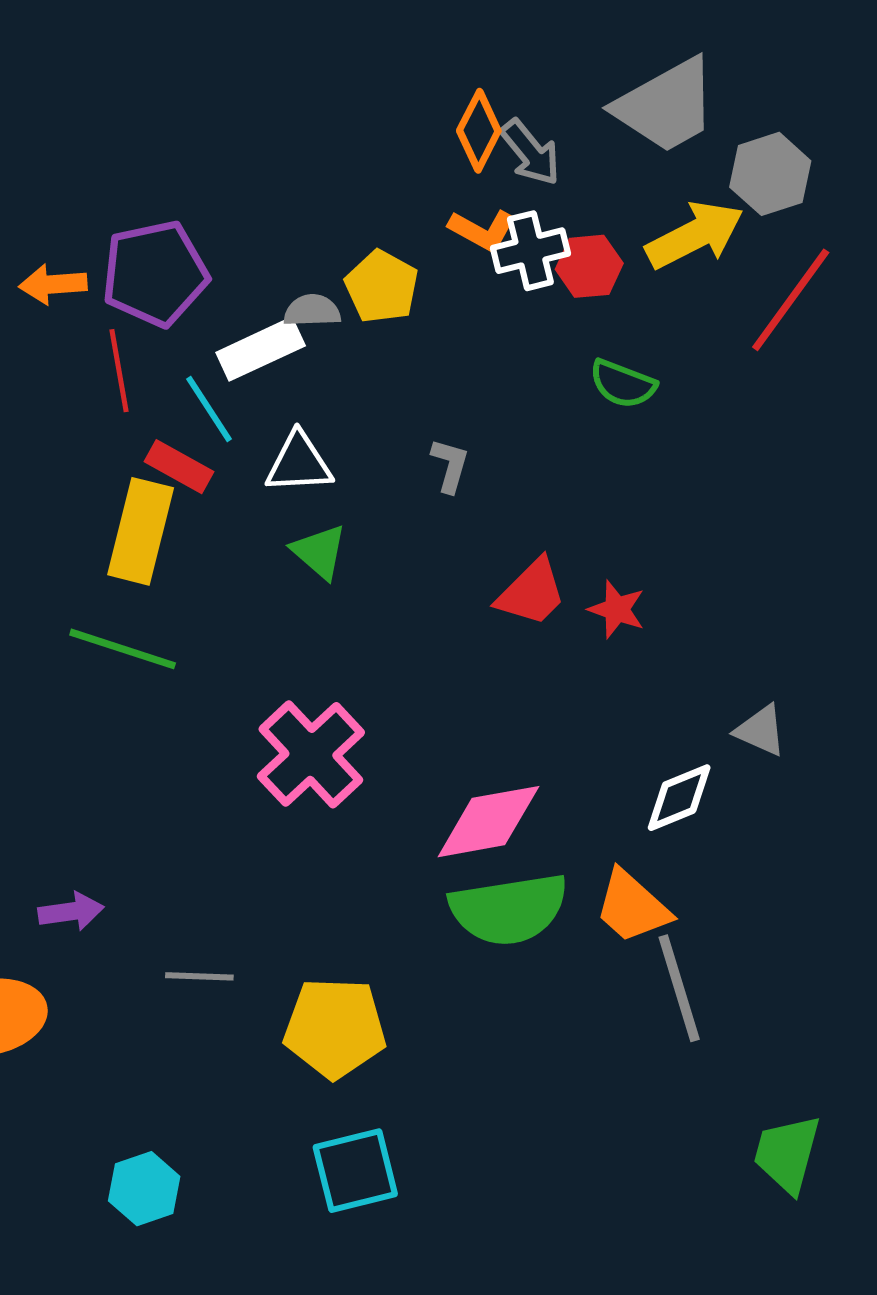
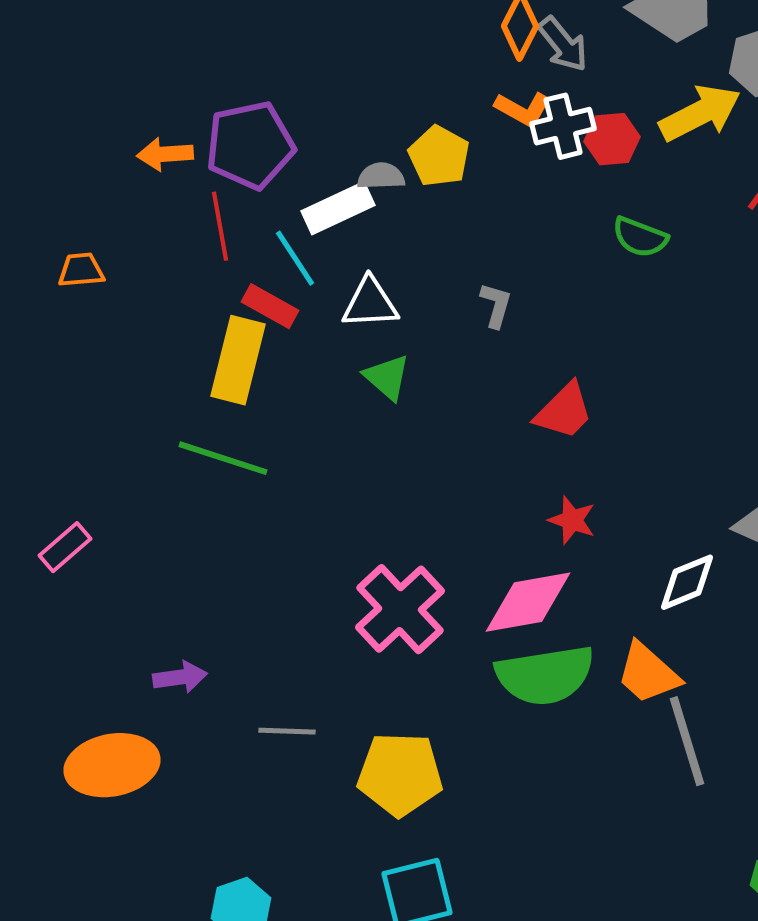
red star: (617, 609) -> (572, 520), moved
pink cross: (311, 754) -> (400, 609), moved

